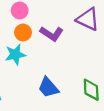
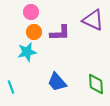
purple L-shape: (52, 34) -> (60, 33), turned -35

